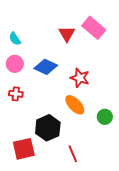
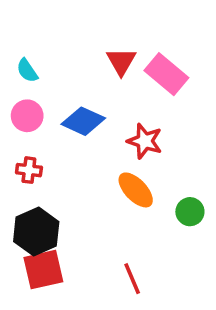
pink rectangle: (94, 28) -> (166, 74), moved
black hexagon: (48, 128) -> (36, 232), moved

